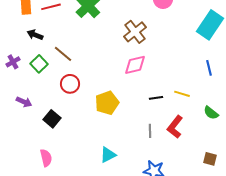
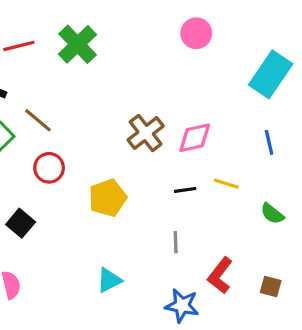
brown cross: (135, 32) -> (146, 133), moved
pink diamond: (135, 65) -> (195, 138), moved
red L-shape: (175, 127) -> (220, 275), moved

